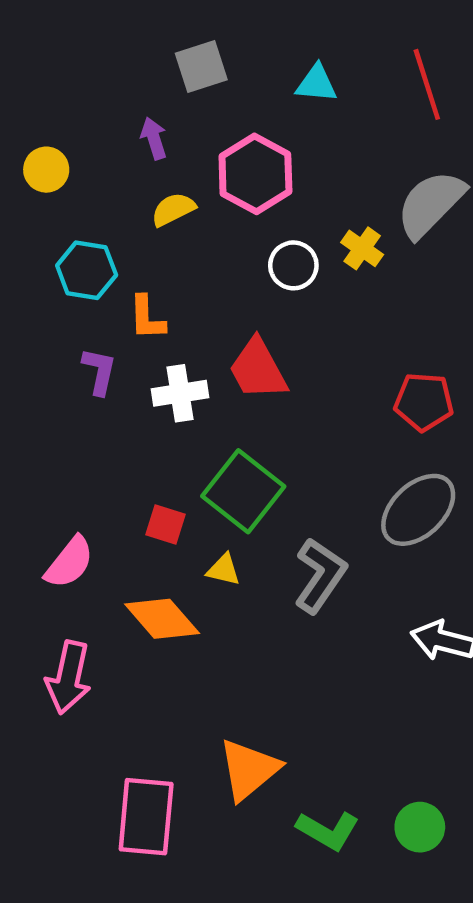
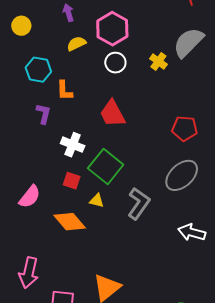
white circle: (293, 265) -> (115, 63), moved
white cross: (180, 393) -> (73, 145), moved, turned 30
pink arrow: (69, 677) -> (29, 273), moved

